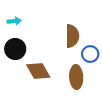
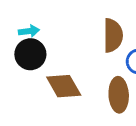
cyan arrow: (14, 21) -> (29, 31), moved

